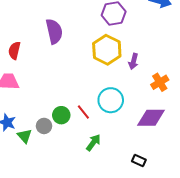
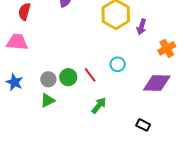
cyan circle: (111, 100) -> (118, 64), size x0.6
gray circle: (44, 126) -> (48, 79), moved
green triangle: (25, 136) -> (48, 100), moved, turned 42

